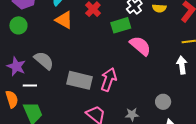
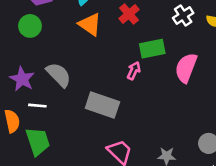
green rectangle: (121, 25) -> (152, 49), moved
pink semicircle: (140, 46) -> (186, 68), turned -115
pink arrow: (109, 80) -> (134, 71), moved, size x0.6

